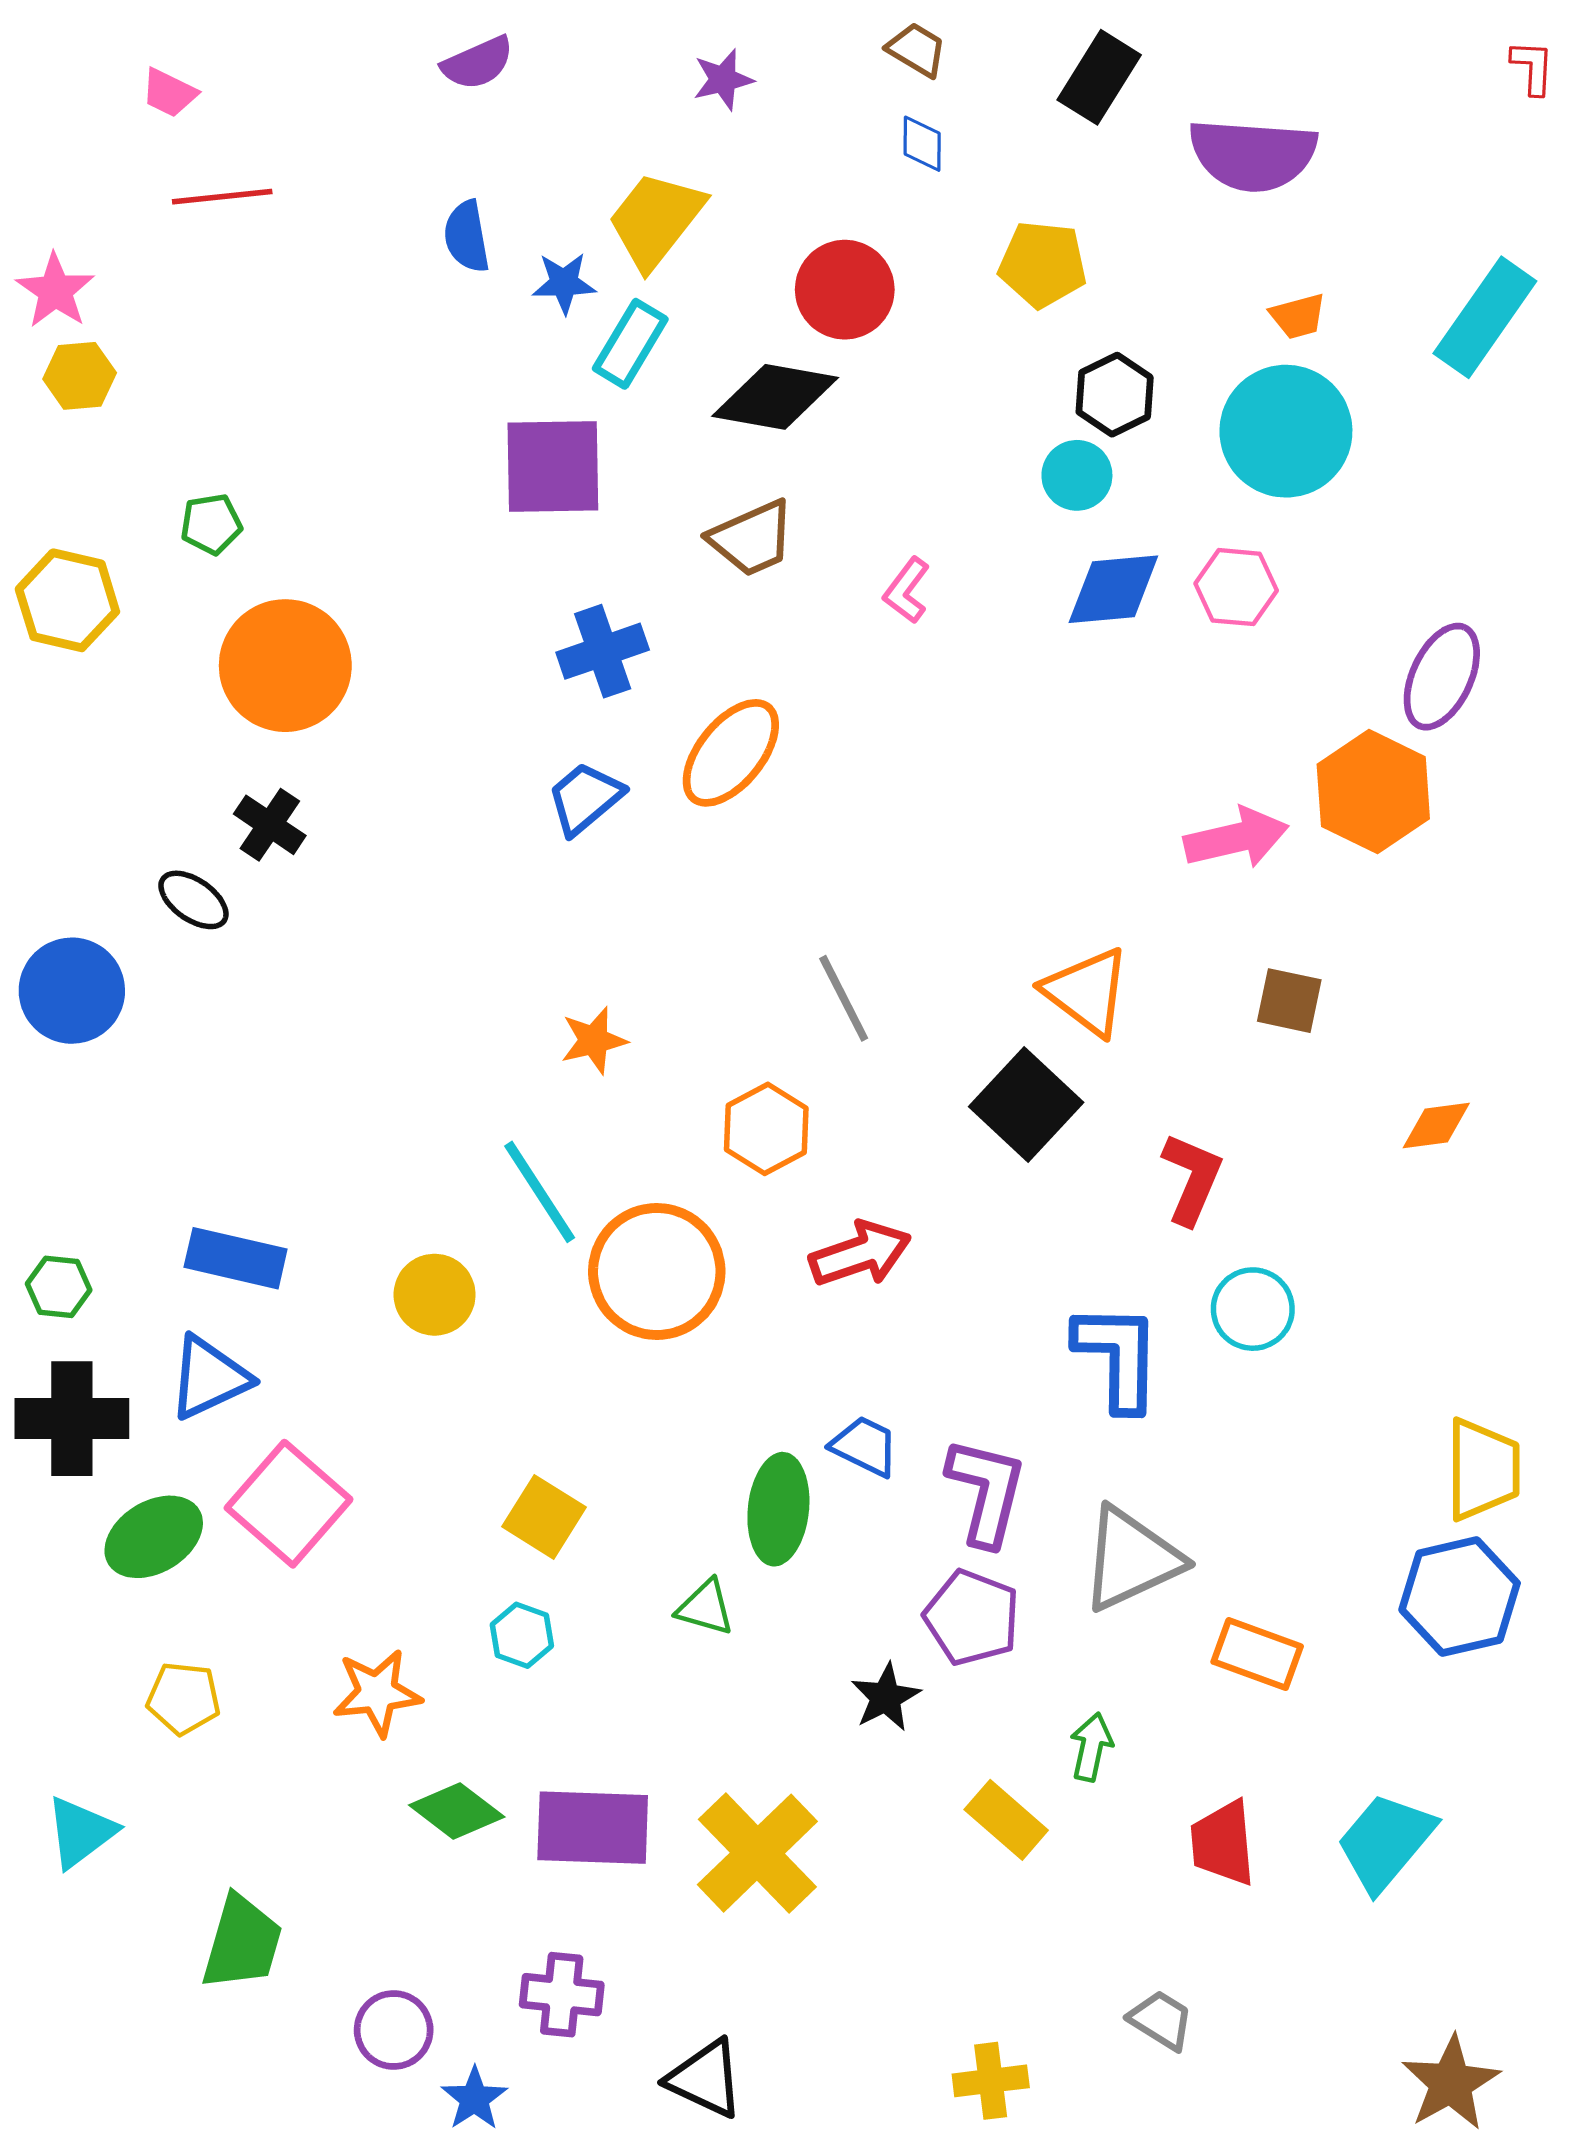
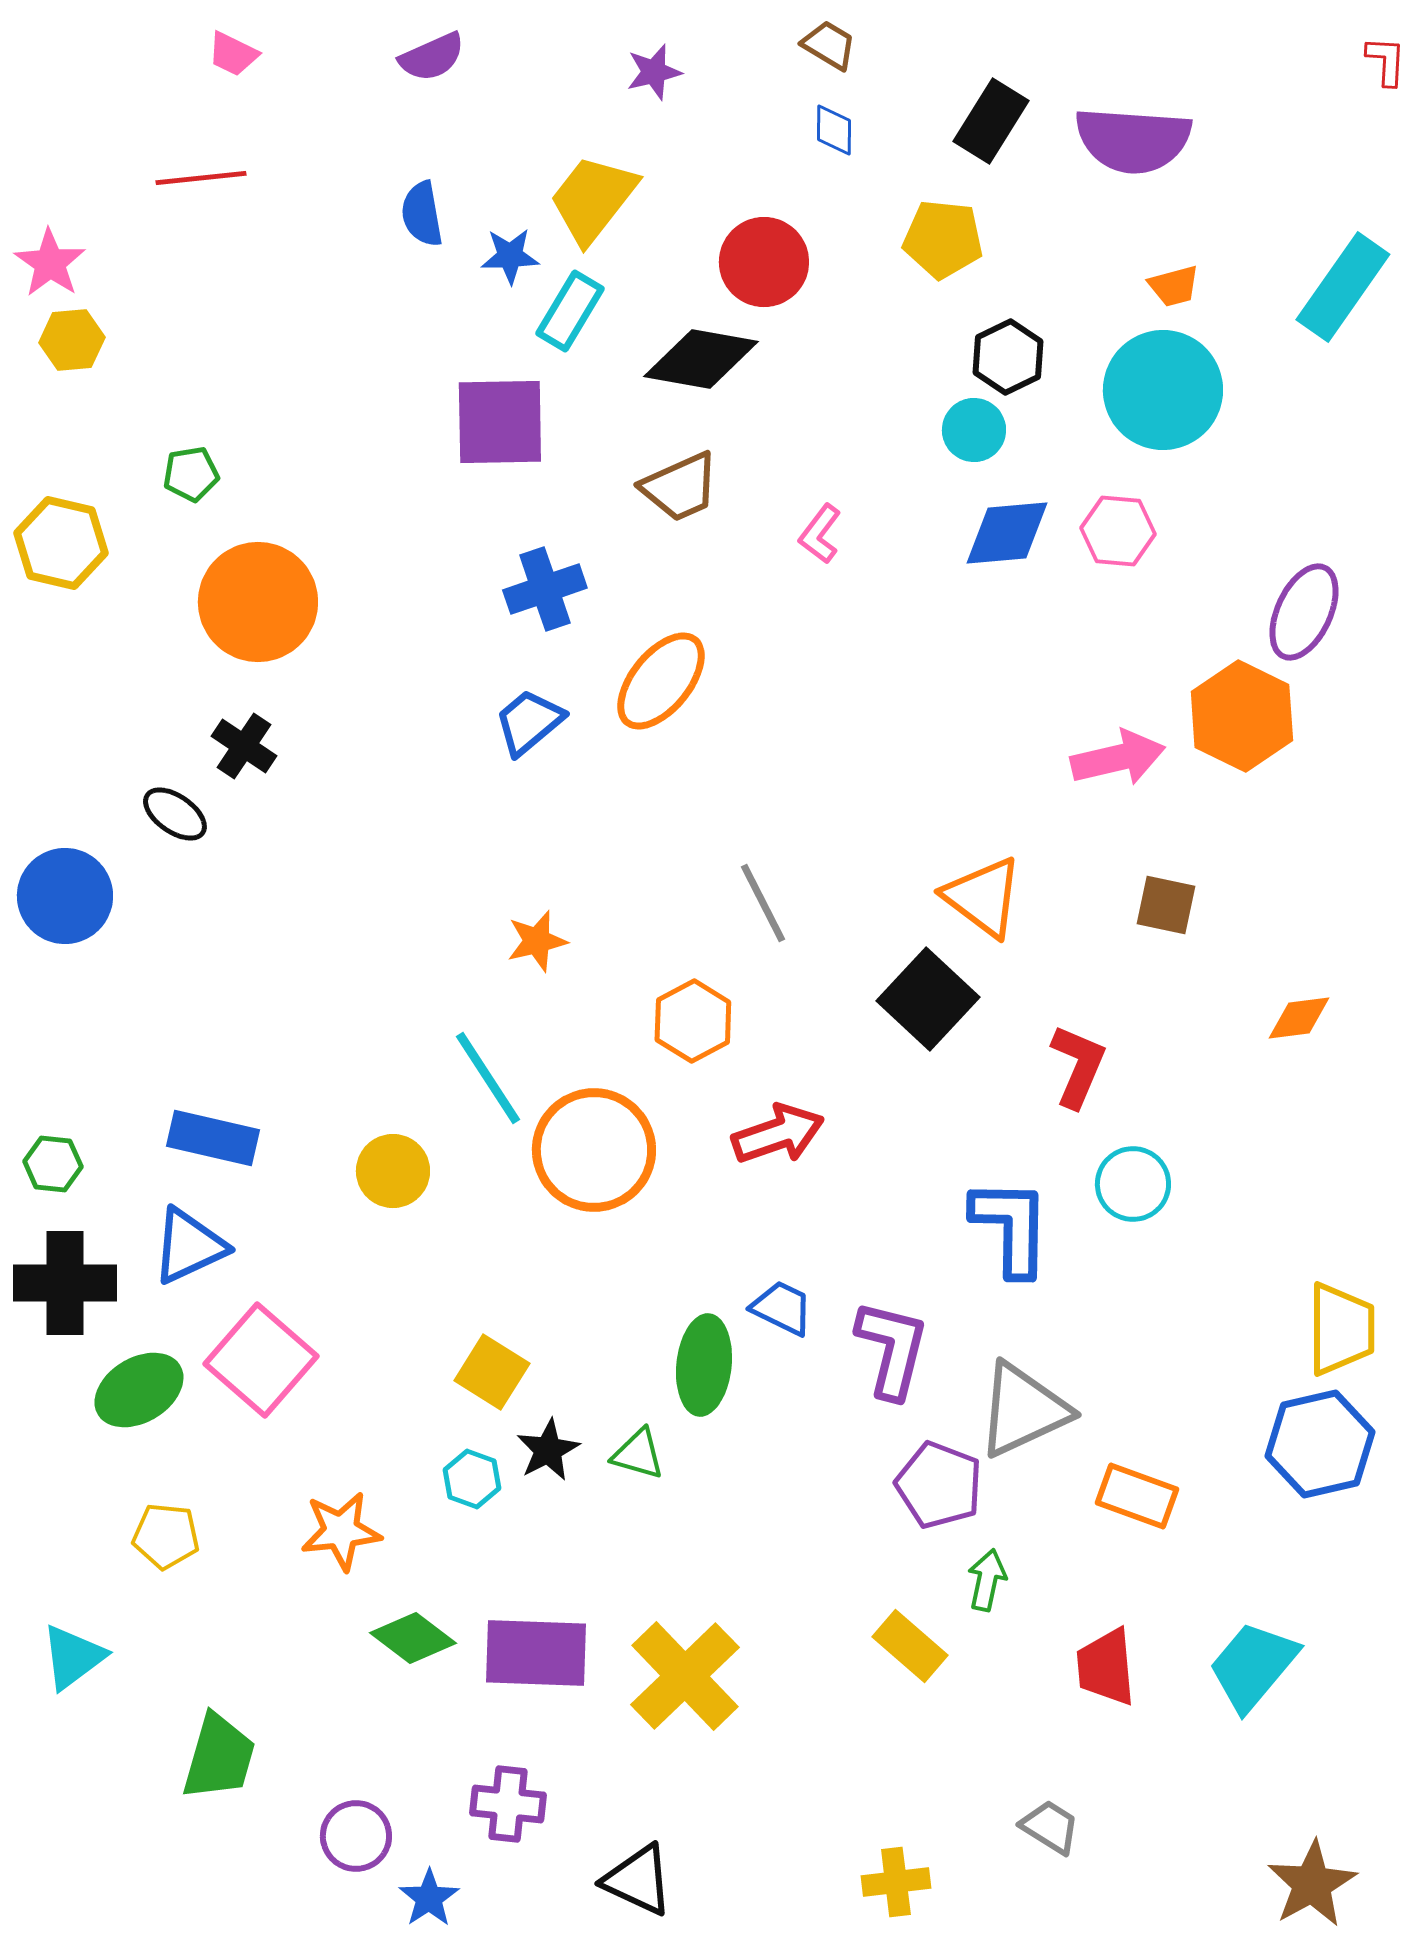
black rectangle: (1099, 77) -> (991, 121), moved
pink trapezoid: (169, 93) -> (233, 54), moved
purple pentagon: (972, 1618) -> (939, 1485), moved
black star: (886, 1697) -> (548, 1450), moved

